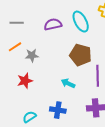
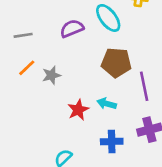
red star: (25, 81) -> (78, 110), moved
blue cross: (58, 110) -> (112, 141), moved

